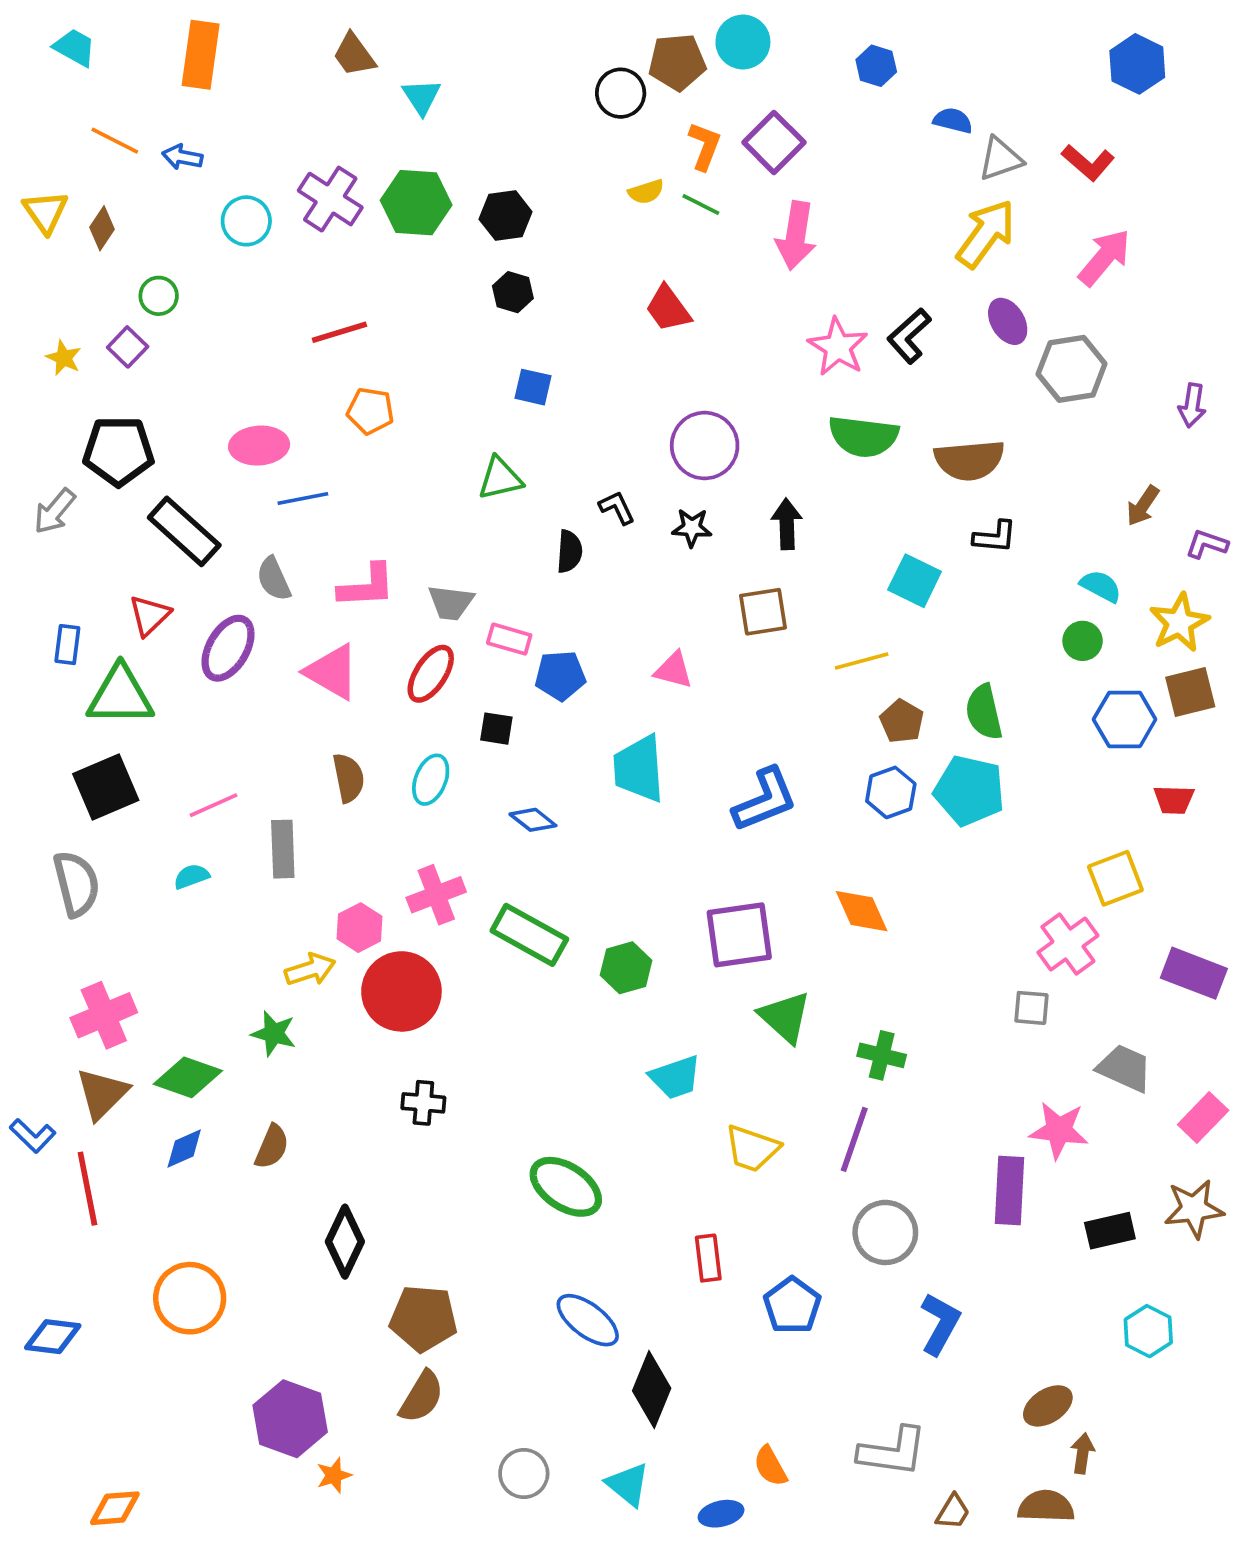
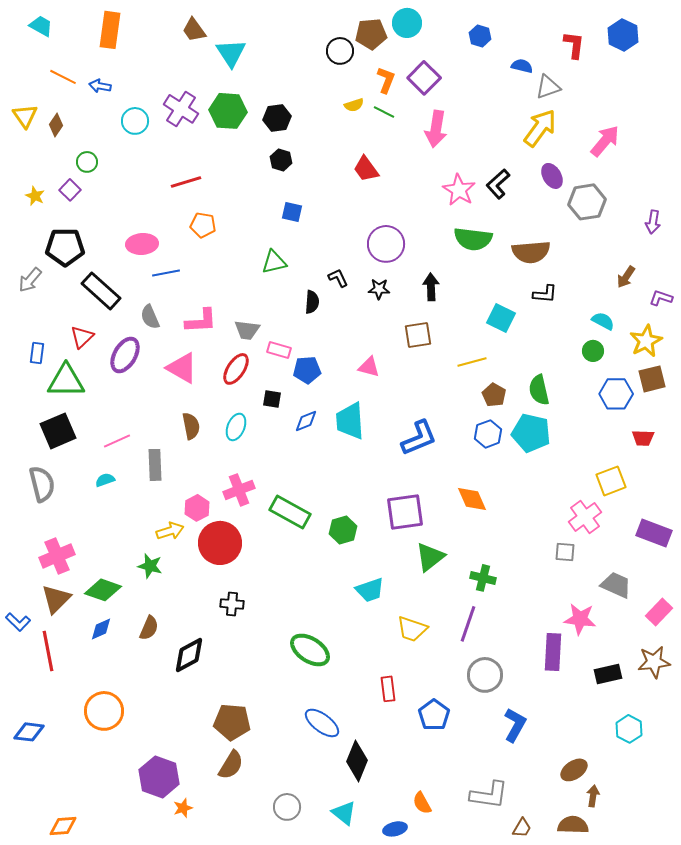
cyan triangle: (422, 97) -> (231, 53), size x1.4
red L-shape: (1088, 163) -> (574, 45), moved, turned -124
blue diamond: (533, 820) -> (306, 421), moved, turned -60
green triangle: (785, 1017) -> (430, 557), turned 40
black diamond: (345, 1242) -> (189, 655), moved, turned 36

